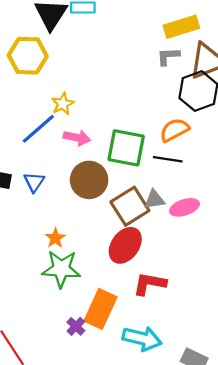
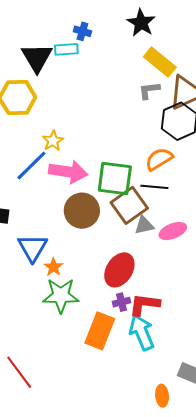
yellow rectangle: (181, 27) -> (160, 62), turned 60
pink arrow: (77, 138) -> (68, 172), size x1.5
blue triangle: (34, 182) -> (33, 248), moved, size x1.5
brown square: (130, 206) -> (129, 205), moved
purple cross: (76, 326) -> (121, 302), moved, turned 36
cyan arrow: (142, 339) -> (142, 332), moved, turned -123

